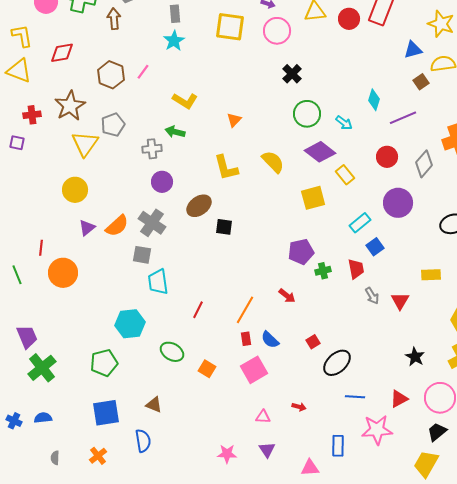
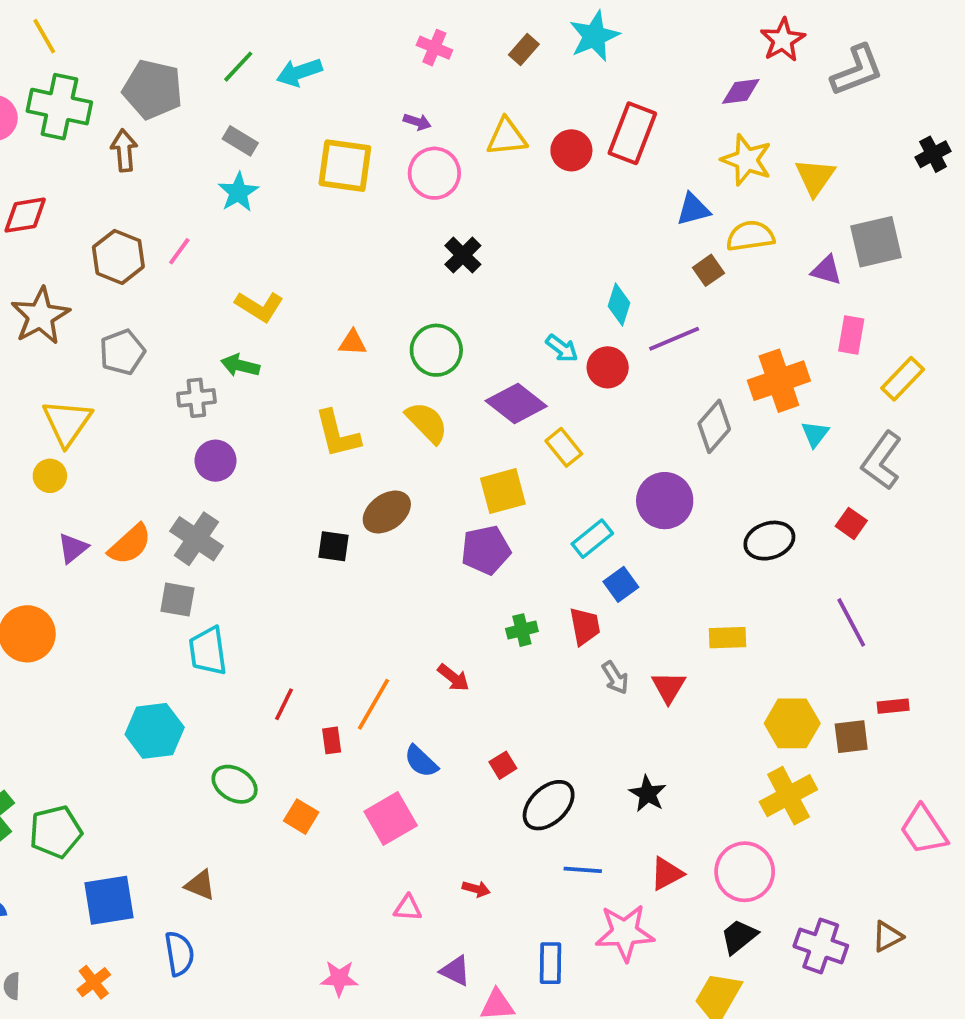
gray rectangle: (175, 14) -> (240, 141), turned -54
green circle: (307, 114) -> (436, 350), moved
orange triangle: (234, 120) -> (353, 343), turned 49
yellow triangle: (85, 144) -> (67, 423), moved
red circle: (387, 157) -> (608, 367), moved
yellow circle: (75, 190) -> (50, 476), size x0.7
brown ellipse: (199, 206) -> (387, 512), moved
purple pentagon: (301, 252) -> (486, 550), moved
red rectangle: (246, 339) -> (332, 740), moved
black star: (415, 357) -> (648, 794), moved
green pentagon: (104, 363) -> (56, 832), moved
purple triangle: (267, 450) -> (455, 971), moved, turned -30

